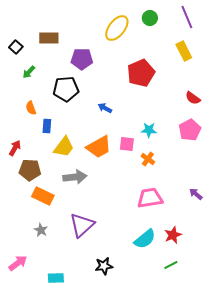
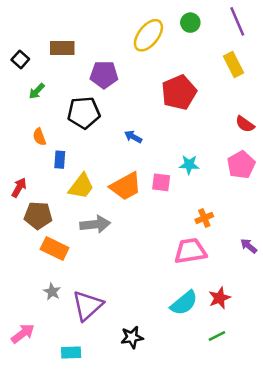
orange cross: (148, 159) -> (204, 218), moved, turned 32
purple triangle: (82, 225) -> (88, 306), moved

